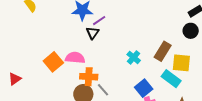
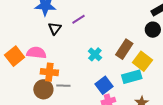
purple line: (99, 21) -> (79, 19), moved
yellow square: (181, 63) -> (142, 61), turned 30
cyan rectangle: (171, 79) -> (132, 77), turned -54
gray line: (103, 90) -> (63, 86), turned -48

